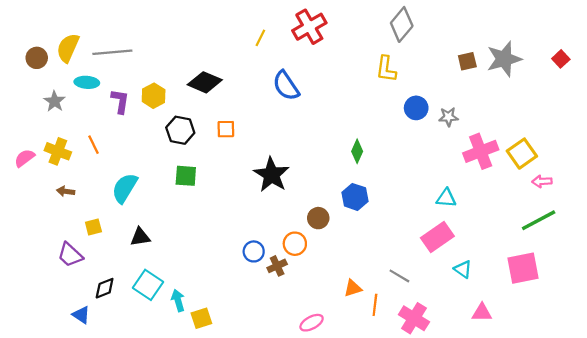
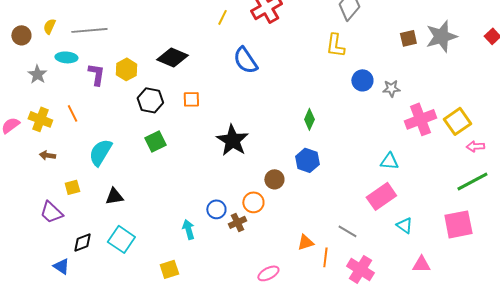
yellow semicircle: (68, 48) -> (49, 26), size x0.6
green square: (186, 176) -> (155, 141), turned -30
cyan arrow: (178, 300) -> (188, 229), moved

